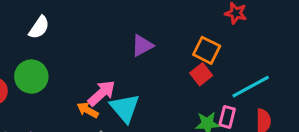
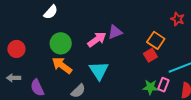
green circle: (31, 77) -> (61, 43), moved
pink arrow: (102, 93) -> (97, 39), moved
orange arrow: (88, 110) -> (62, 65), moved, size x1.5

